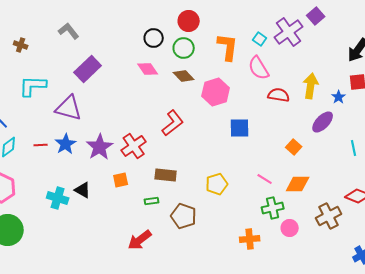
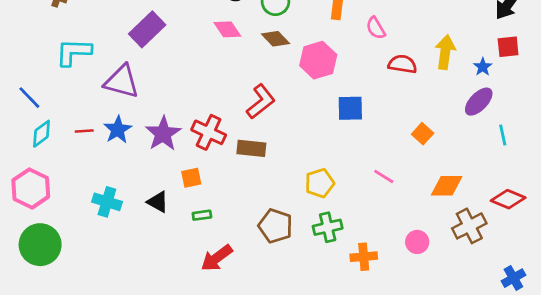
pink semicircle: (259, 68) -> (376, 28), size x0.7
purple ellipse: (323, 122) -> (479, 102), moved
red cross: (134, 146) -> (209, 132), turned -30
brown rectangle: (166, 175) -> (251, 148), moved
orange diamond: (298, 184) -> (447, 186), moved
black triangle: (83, 190) -> (158, 202), moved
green rectangle: (152, 201) -> (202, 215), moved
green cross: (273, 208) -> (328, 227), moved

